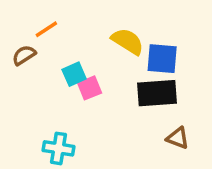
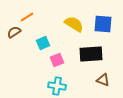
blue square: (162, 59) -> (103, 24), moved
pink square: (90, 88) -> (57, 60), moved
cyan cross: (59, 148) -> (57, 86), moved

